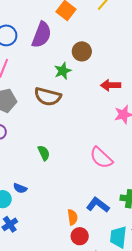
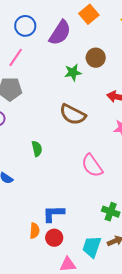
brown semicircle: (48, 97) -> (73, 115), moved
blue L-shape: (98, 205) -> (53, 214), moved, turned -50
orange semicircle: (72, 217) -> (35, 231), moved

